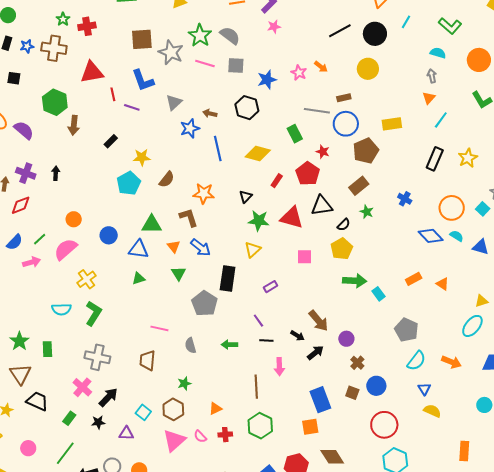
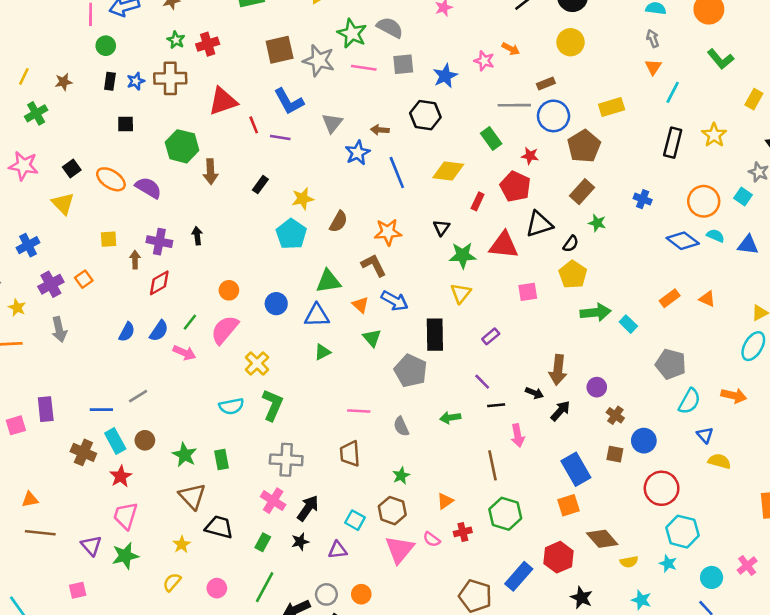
pink arrow: (32, 262) -> (184, 353), turned 48
brown arrow: (318, 321) -> (558, 370), turned 55

